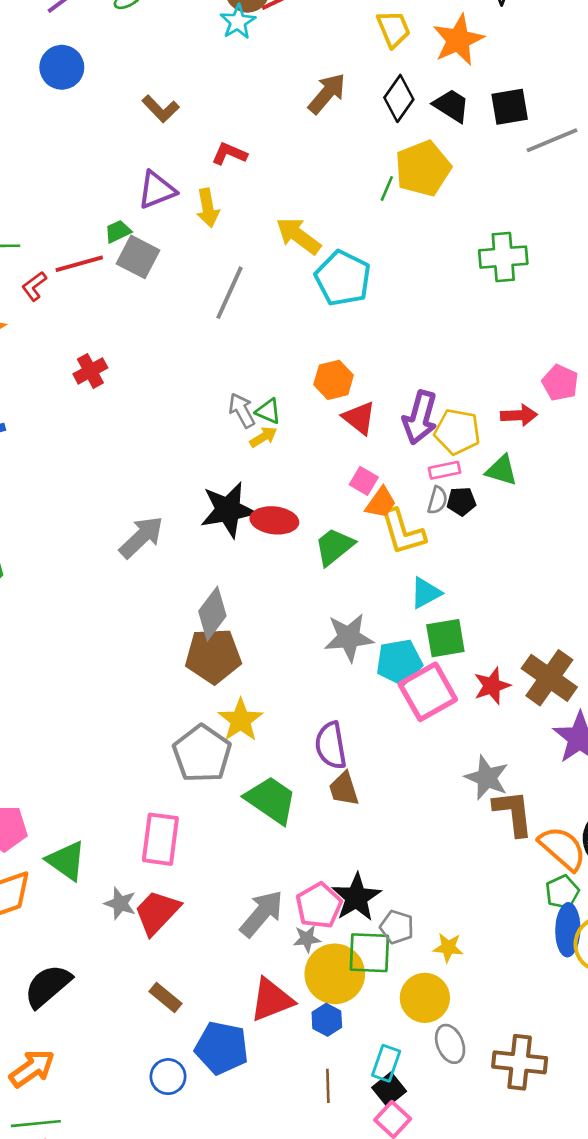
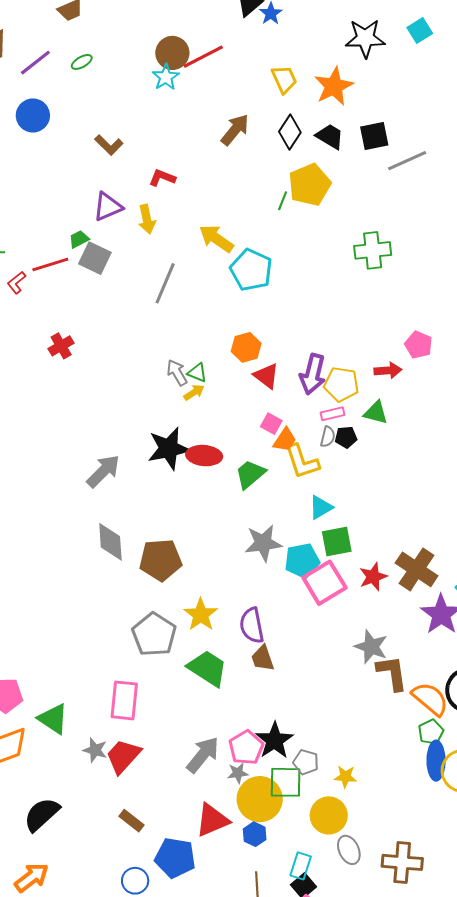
gray diamond: (212, 614) -> (110, 542), moved, turned -39
yellow star: (241, 720) -> (201, 615), moved

